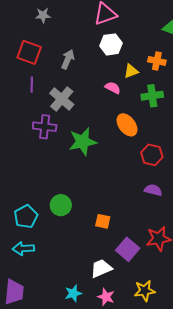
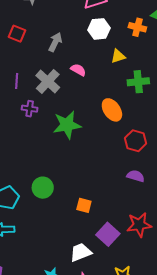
red square: (29, 52) -> (17, 34), size x0.7
orange cross: (157, 61) -> (137, 27), moved
purple line: (32, 85) -> (17, 81), moved
pink semicircle: (113, 88) -> (78, 70), moved
purple cross: (45, 127) -> (30, 109), size x0.7

